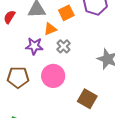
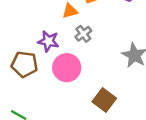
purple star: (34, 46) -> (48, 41), moved

